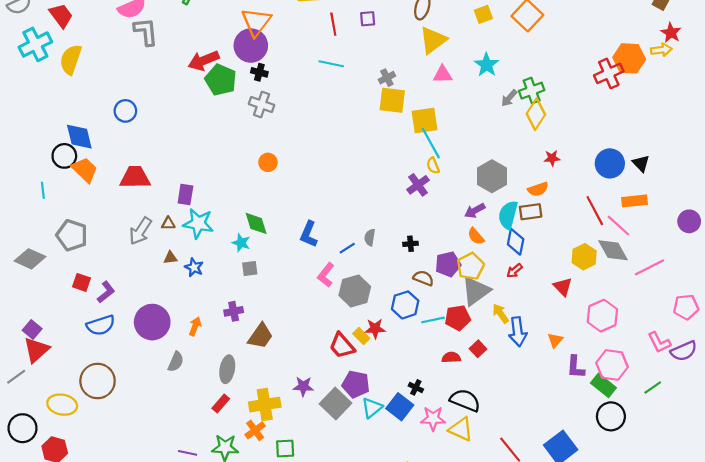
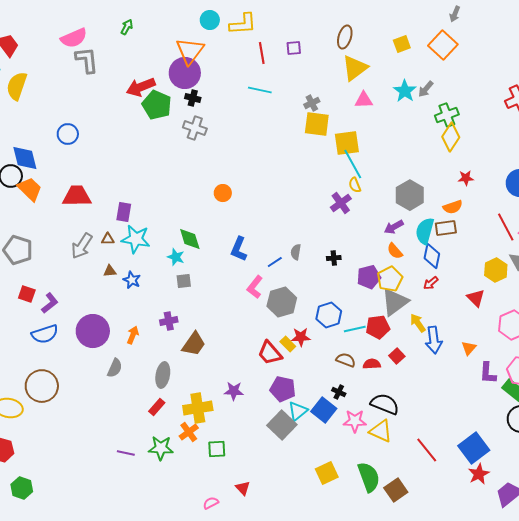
gray arrow: (509, 98) -> (426, 89), moved
orange circle: (268, 162) -> (223, 193), moved
brown semicircle: (423, 278) -> (346, 360), moved
gray square: (335, 404) -> (282, 425), moved

